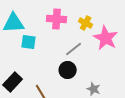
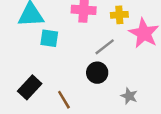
yellow cross: (86, 23) -> (119, 15), turned -32

